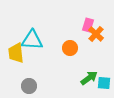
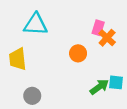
cyan triangle: (32, 40) -> (36, 24), moved
cyan square: (104, 83) -> (116, 82), moved

